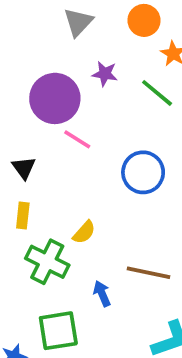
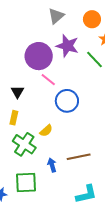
purple star: (105, 74) -> (67, 46), size x1.6
blue circle: (143, 172) -> (67, 101), moved
brown line: (148, 273) -> (79, 157), turned -30

